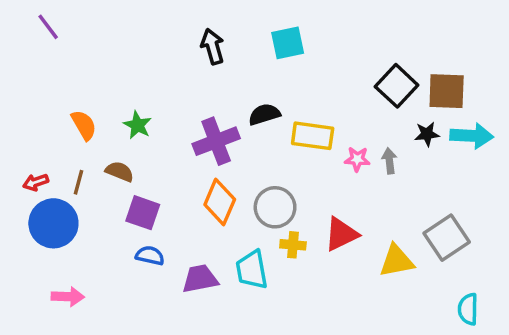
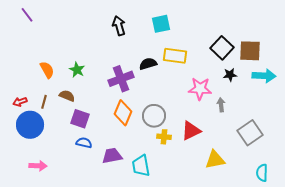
black star: (427, 134) -> (230, 75), moved
yellow rectangle: (313, 136) -> (175, 56), moved
pink star: (357, 159) -> (200, 89), size x1.6
gray arrow: (389, 161) -> (221, 105), moved
yellow triangle: (397, 261) -> (215, 160), moved
cyan trapezoid: (252, 270) -> (141, 166), moved

